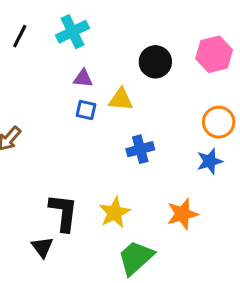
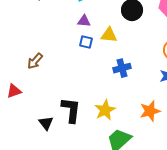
black triangle: (42, 247) -> (46, 123), moved

